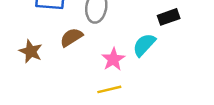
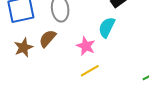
brown star: (31, 51) -> (23, 47), moved, turned -30

